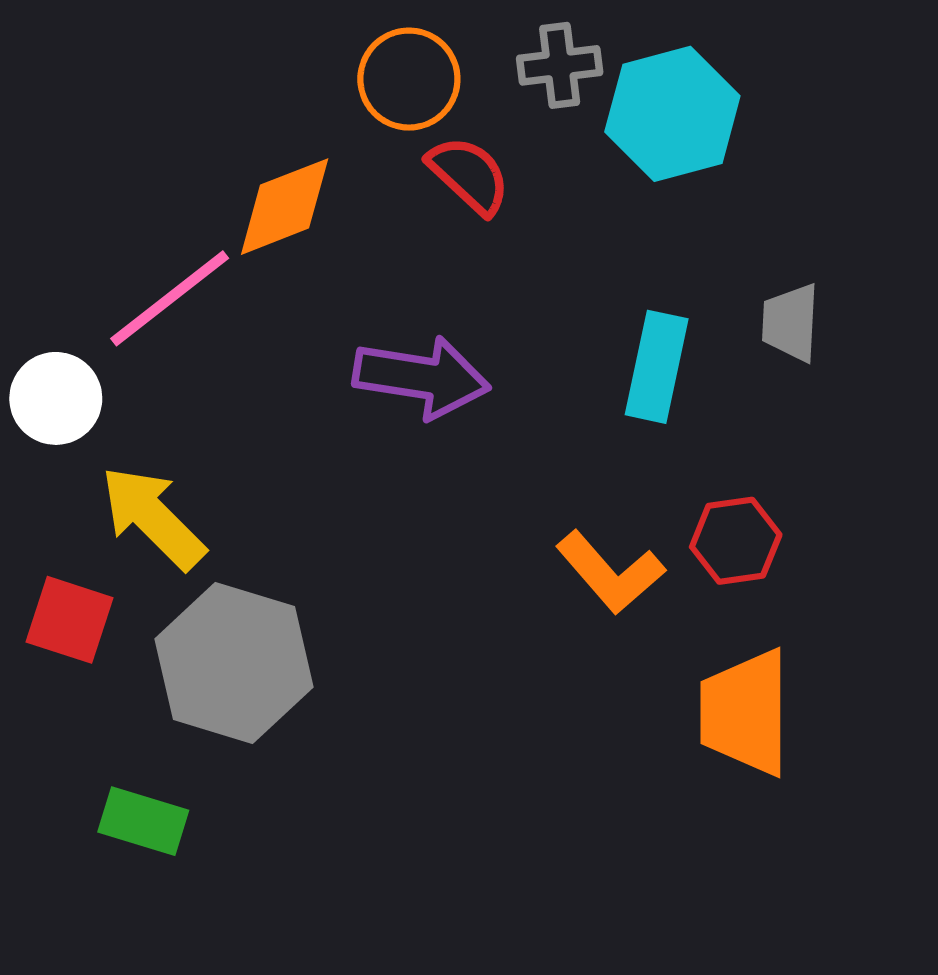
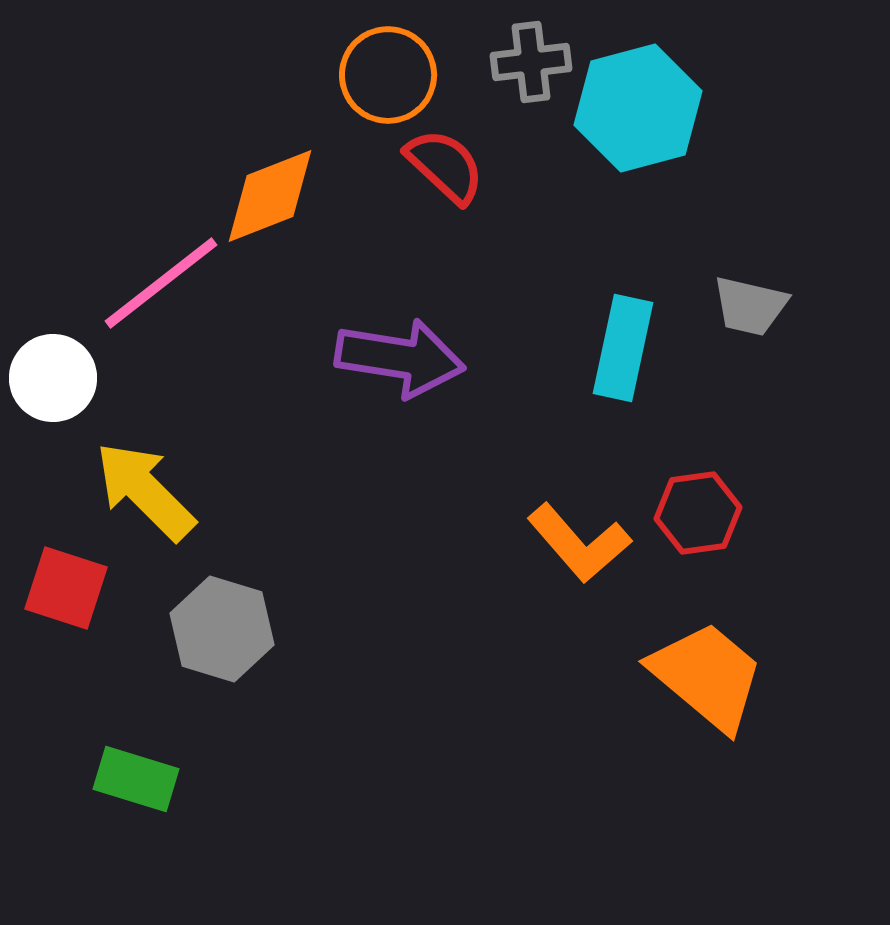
gray trapezoid: (791, 323) -> (750, 306), turned -80
gray hexagon: (234, 663) -> (222, 629), size x0.7
orange trapezoid: (745, 713) -> (707, 676), turned 130

